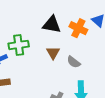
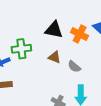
brown triangle: (53, 53) -> (54, 57), turned -40

